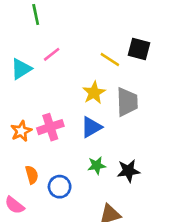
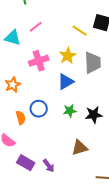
cyan triangle: (21, 69) -> (13, 38), turned 48
pink cross: (50, 127) -> (39, 61), moved
blue circle: (60, 187) -> (39, 109), moved

